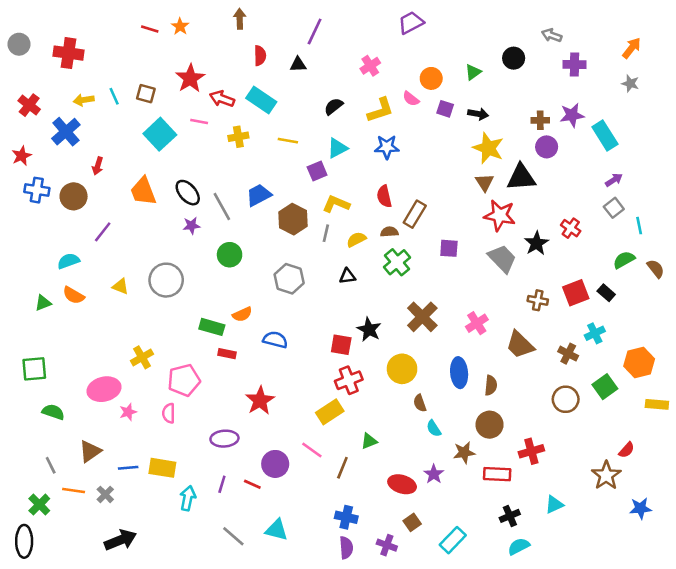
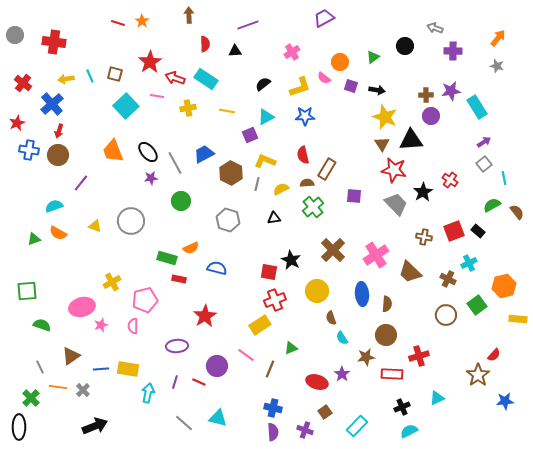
purple line: (315, 31) -> (248, 25), turned 45
red arrow: (98, 166) -> (59, 131), moved
pink cross: (477, 323) -> (376, 255), size x1.4

